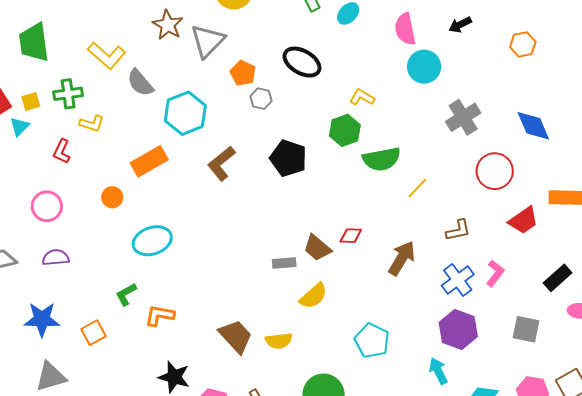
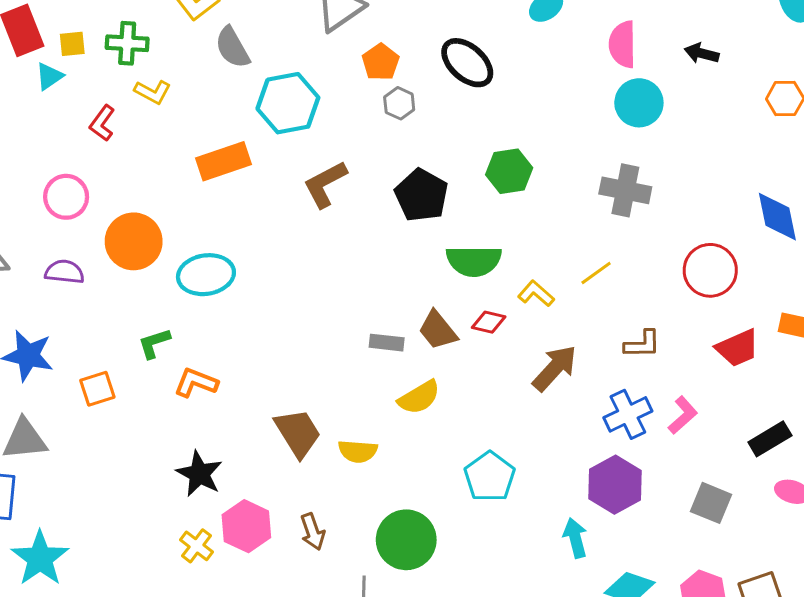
black arrow: (460, 25) -> (702, 53), turned 30
yellow L-shape: (362, 97) -> (536, 294), moved
gray cross: (463, 117) -> (625, 190), moved, turned 32
green semicircle: (382, 159) -> (474, 261), moved
orange circle: (112, 197) -> (134, 241), moved, size x1.8

